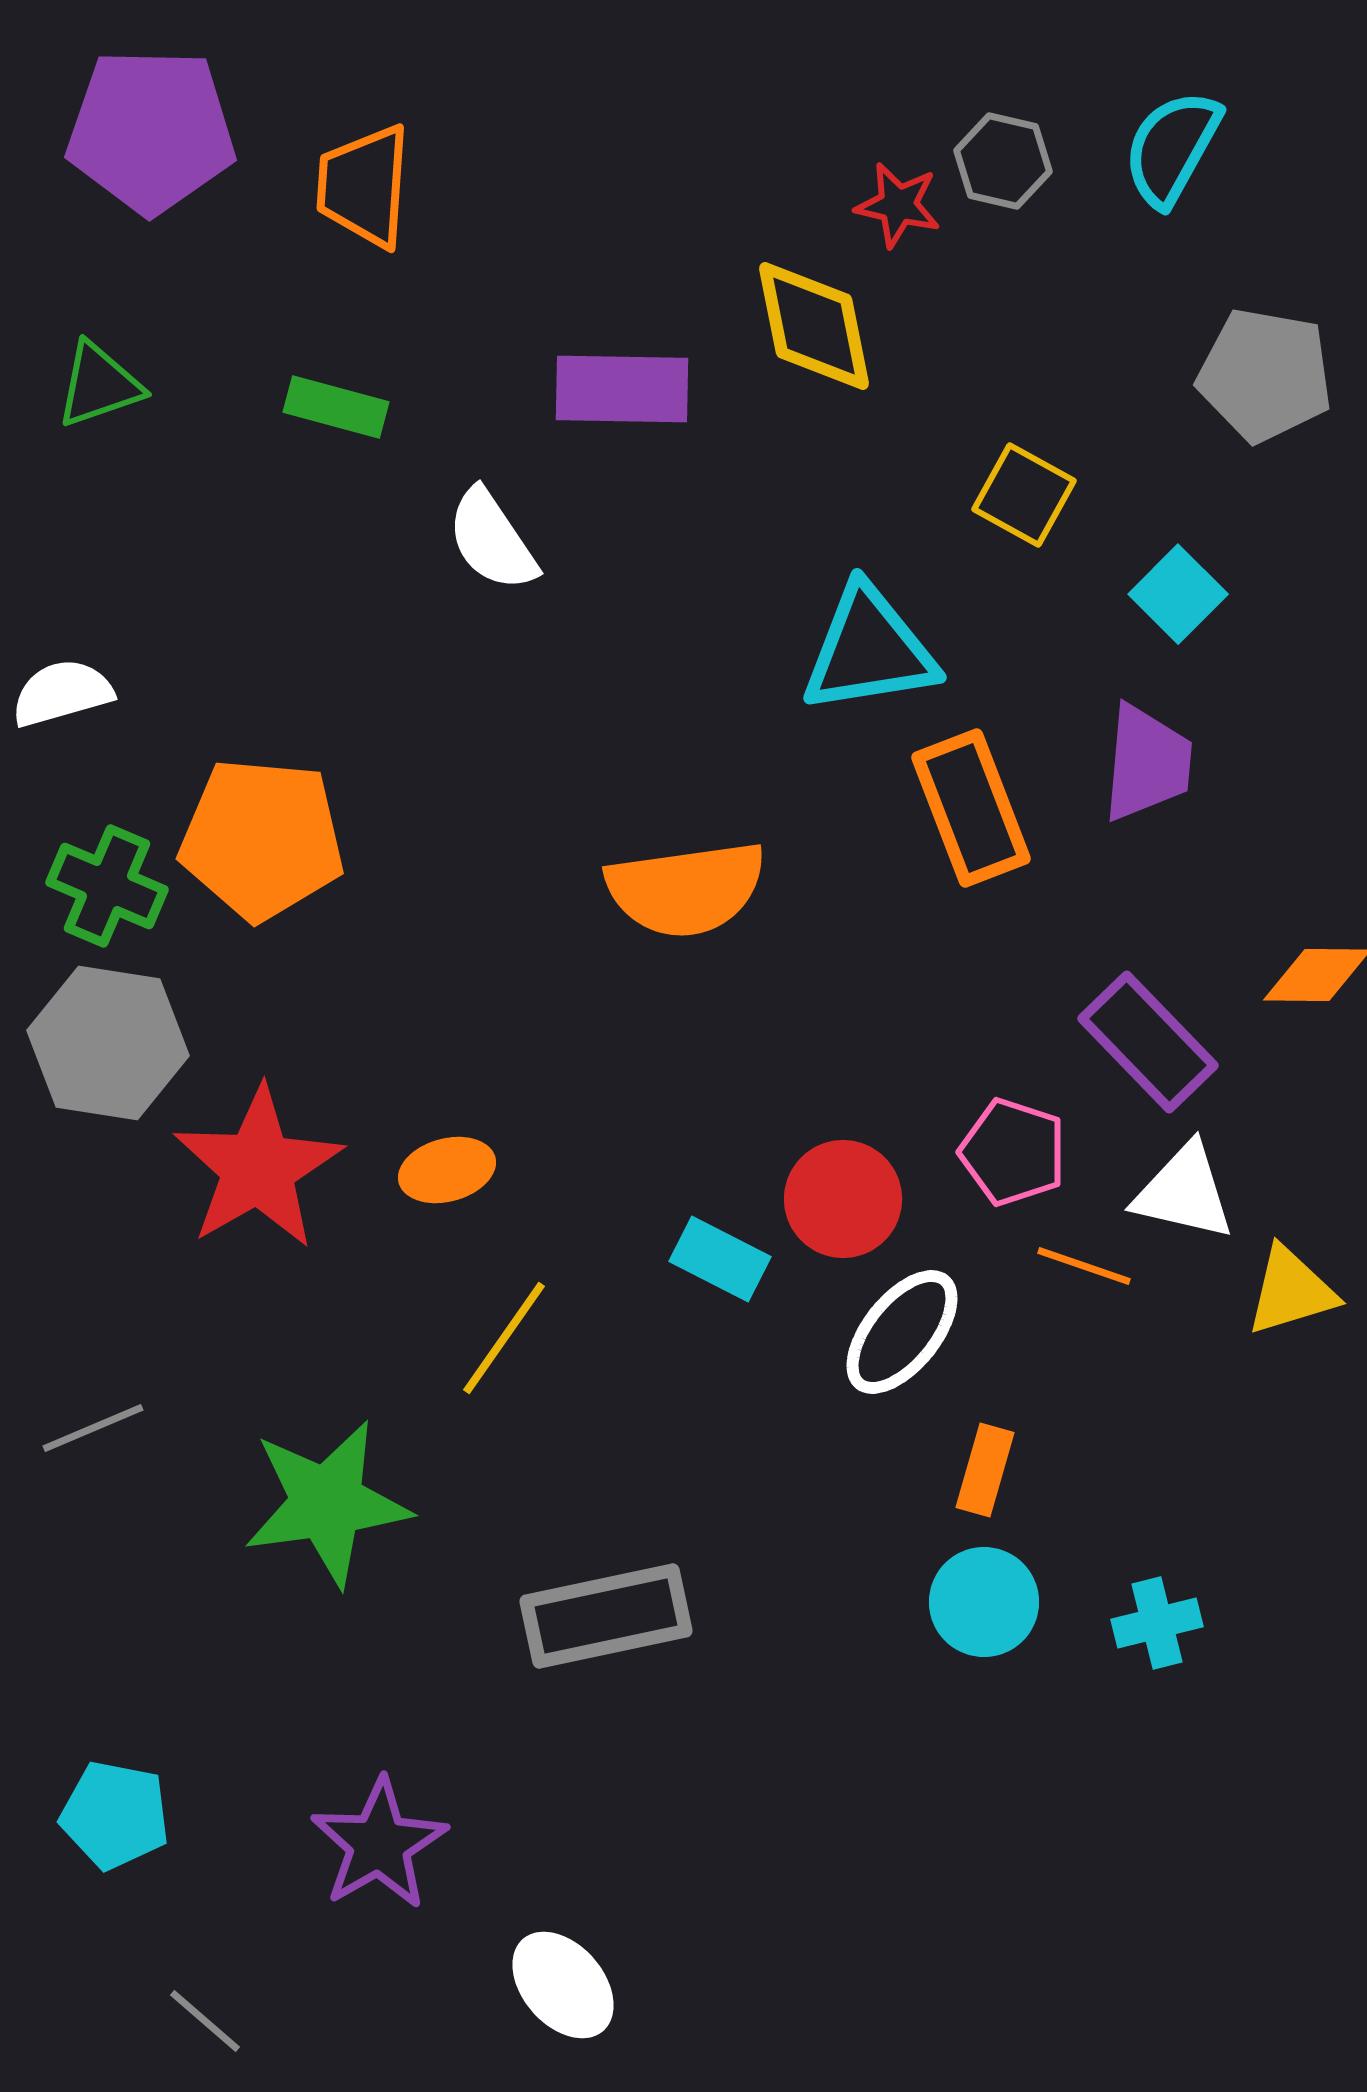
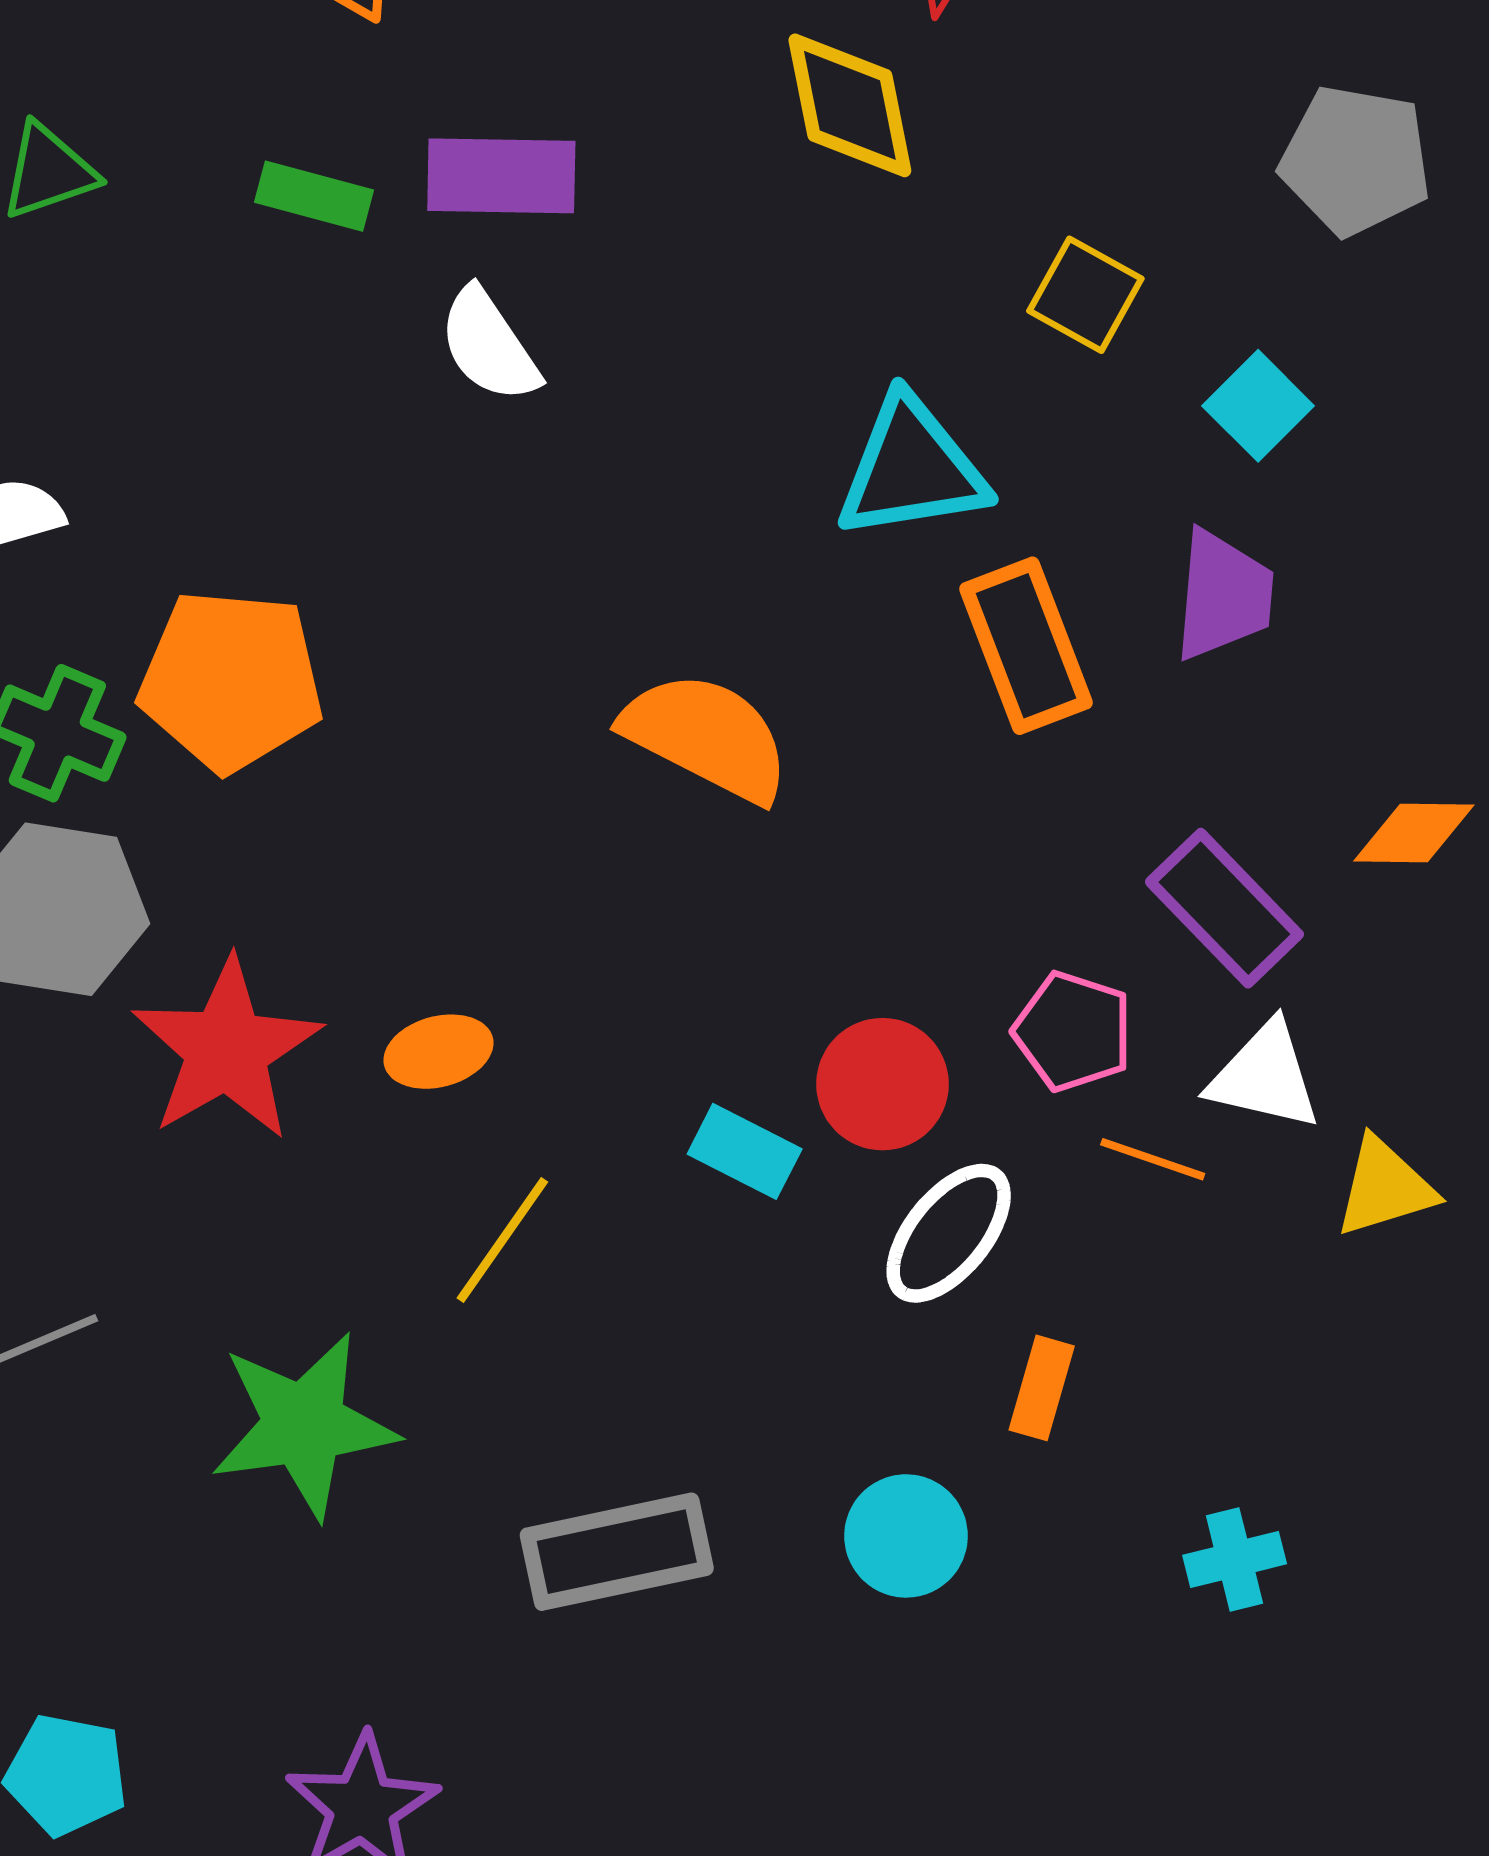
purple rectangle: (622, 389) -> (501, 176), moved
orange semicircle: (686, 889) -> (706, 737), turned -145
cyan circle: (984, 1602) -> (906, 1536), moved

